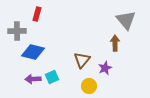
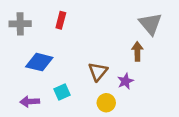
red rectangle: (37, 14) -> (61, 20), moved
gray cross: (17, 31) -> (20, 24), moved
purple arrow: (33, 79) -> (30, 102), moved

